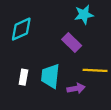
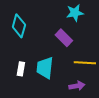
cyan diamond: (21, 29) -> (19, 26), turned -50
purple arrow: (76, 88) -> (77, 86), moved

